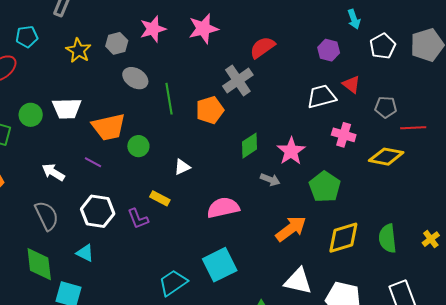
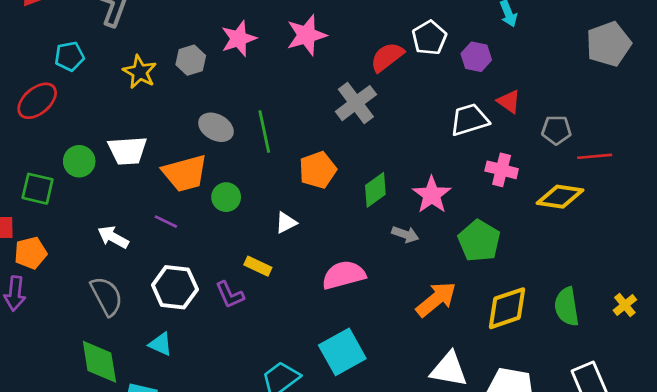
white pentagon: (383, 46) -> (429, 38), moved
gray ellipse: (135, 78) -> (216, 127), moved
orange pentagon: (210, 110) -> (318, 170), moved

